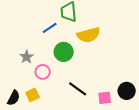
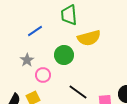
blue line: (50, 28) -> (35, 31), moved

